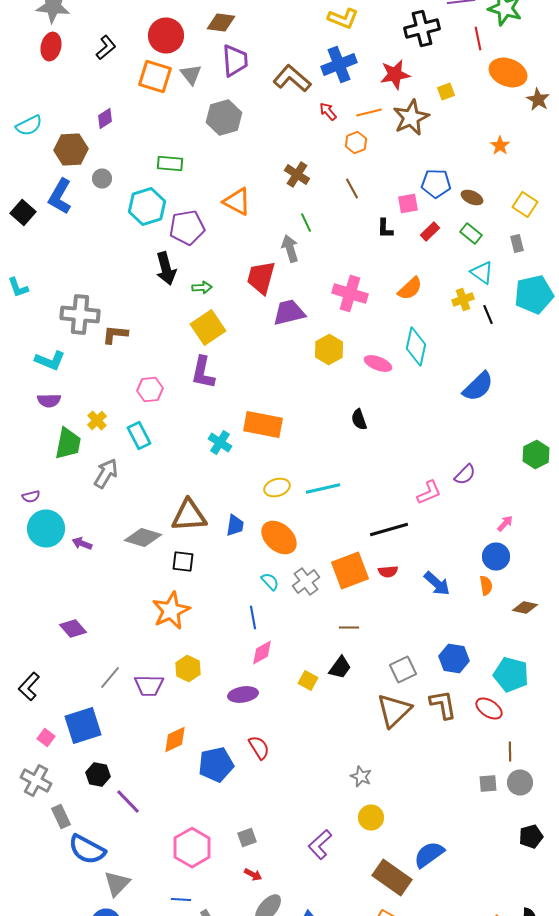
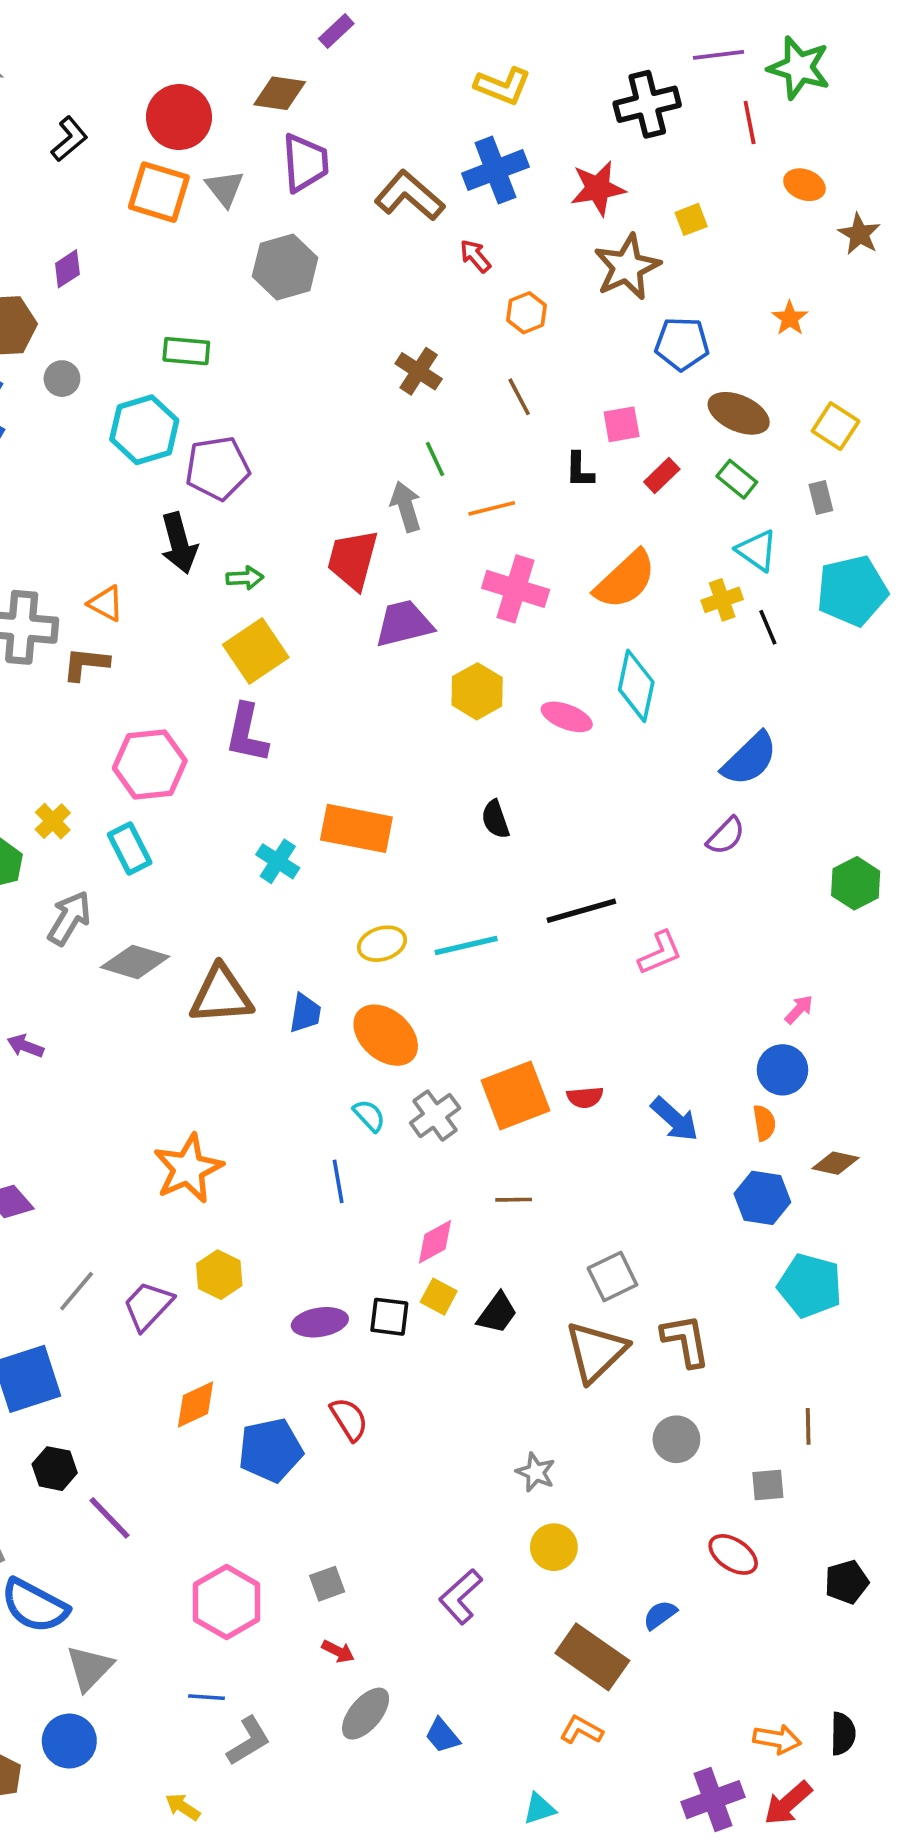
orange ellipse: (508, 72) -> (804, 185), size x0.6
orange line: (369, 112) -> (492, 508), moved
blue pentagon: (436, 184) -> (682, 344), moved
brown ellipse: (472, 198) -> (739, 413), size x1.5
orange triangle: (237, 202) -> (106, 604), moved, size x0.7
orange semicircle: (410, 288) -> (625, 580), size x1.4
pink hexagon: (150, 390) -> (150, 764), size x1.5
black semicircle: (359, 420) -> (495, 819), moved
purple semicircle: (465, 474) -> (726, 836), moved
black line: (389, 530) -> (581, 911), moved
gray diamond: (143, 538) -> (135, 962), moved
black square: (183, 562) -> (389, 1317), moved
pink diamond: (262, 652) -> (435, 1242), moved
blue hexagon: (454, 658) -> (762, 1198), moved
black trapezoid: (340, 668) -> (497, 1313), moved
purple trapezoid: (149, 686) -> (148, 1306), turned 132
red ellipse: (489, 708) -> (733, 1554), moved
gray circle: (520, 782) -> (676, 1439), moved
blue semicircle: (429, 854) -> (660, 1615), size x0.6

